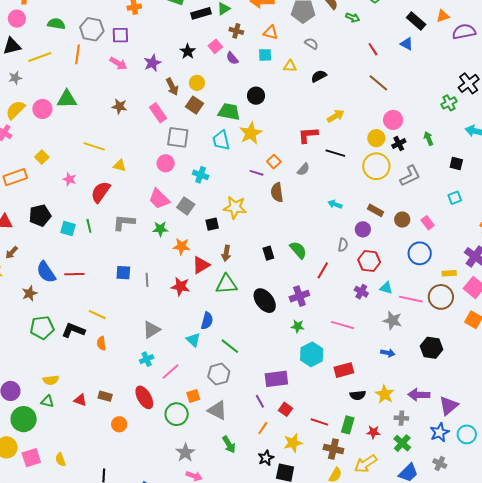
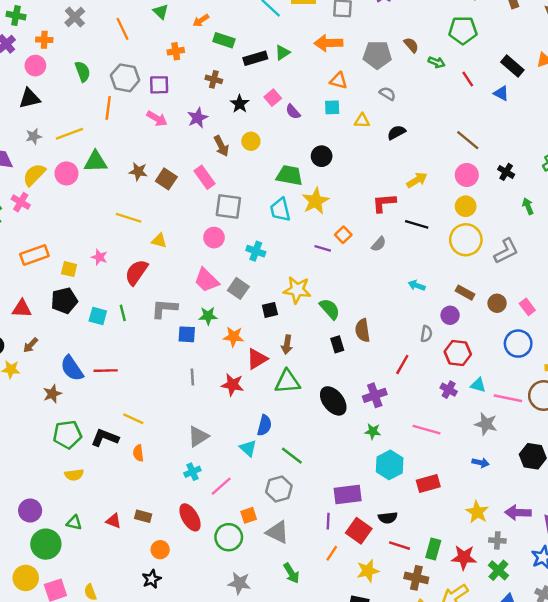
green semicircle: (56, 24) -> (83, 72), turned 60
brown cross: (236, 31) -> (214, 79), moved
red line: (373, 49) -> (468, 79), moved
yellow line: (40, 57) -> (69, 134), moved
brown square: (195, 105) -> (166, 179), moved
brown star: (119, 106) -> (138, 171), moved
pink circle: (393, 120) -> (467, 175), moved
black cross: (399, 144) -> (506, 172), moved, turned -32
yellow square: (42, 157) -> (69, 269), moved, turned -32
brown semicircle: (277, 192) -> (363, 330), moved
green semicircle: (298, 250) -> (330, 309), moved
blue square: (123, 273) -> (187, 334), moved
yellow semicircle: (51, 380) -> (74, 475), moved
black semicircle: (358, 395) -> (388, 518), moved
purple line: (260, 401) -> (328, 521), turned 32
red square: (286, 409) -> (359, 531), size x1.5
red star: (373, 432) -> (464, 557), size x1.5
gray star: (185, 453) -> (239, 583), turned -30
black star: (266, 458) -> (152, 579), moved

